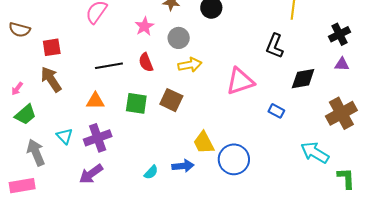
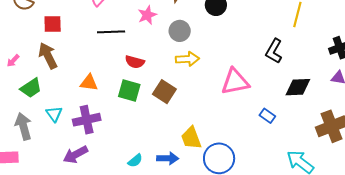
red semicircle: (146, 62) -> (135, 62), moved, turned -60
black line: (109, 66) -> (111, 32), moved
green trapezoid: (25, 115) -> (31, 88), moved

